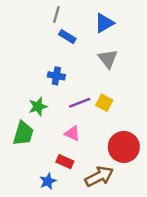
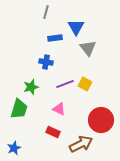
blue triangle: (104, 23) -> (76, 27), moved, turned -30
blue rectangle: (67, 37) -> (55, 38), moved, turned -40
blue star: (48, 181) -> (14, 148), moved

